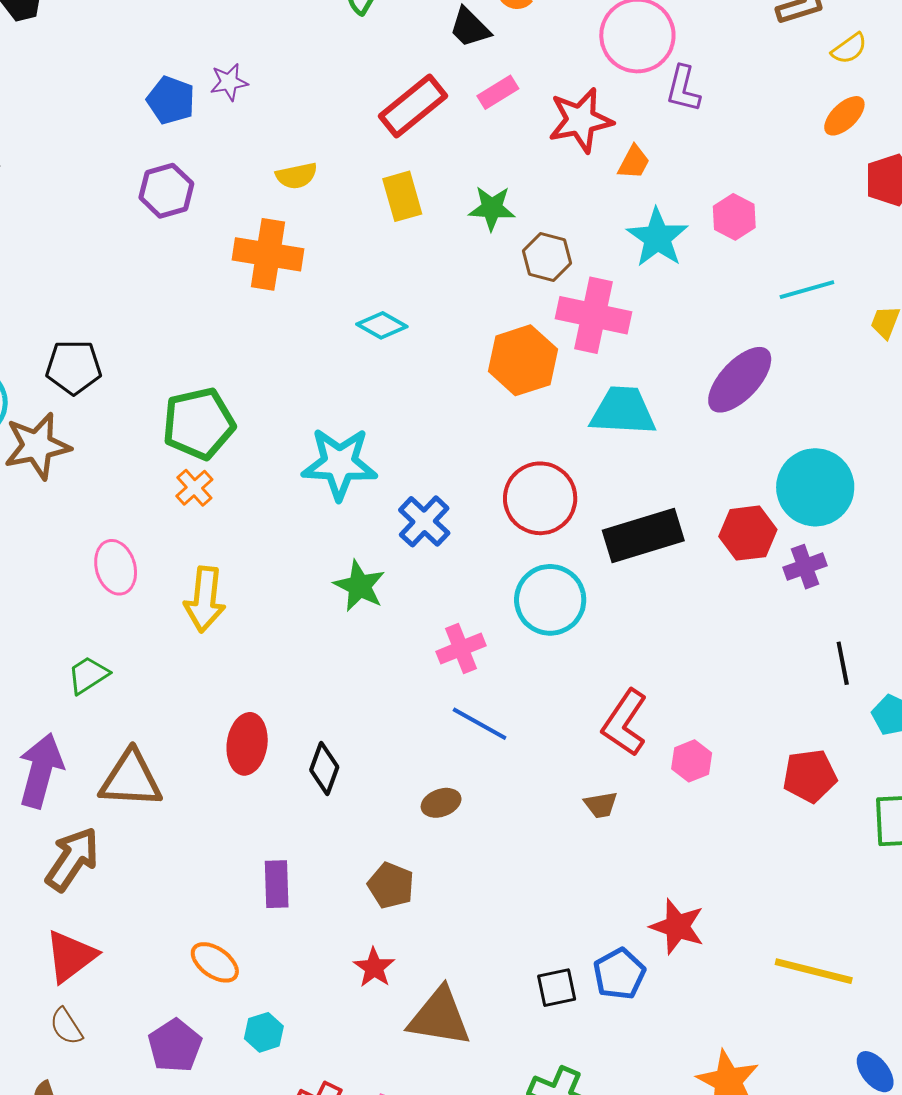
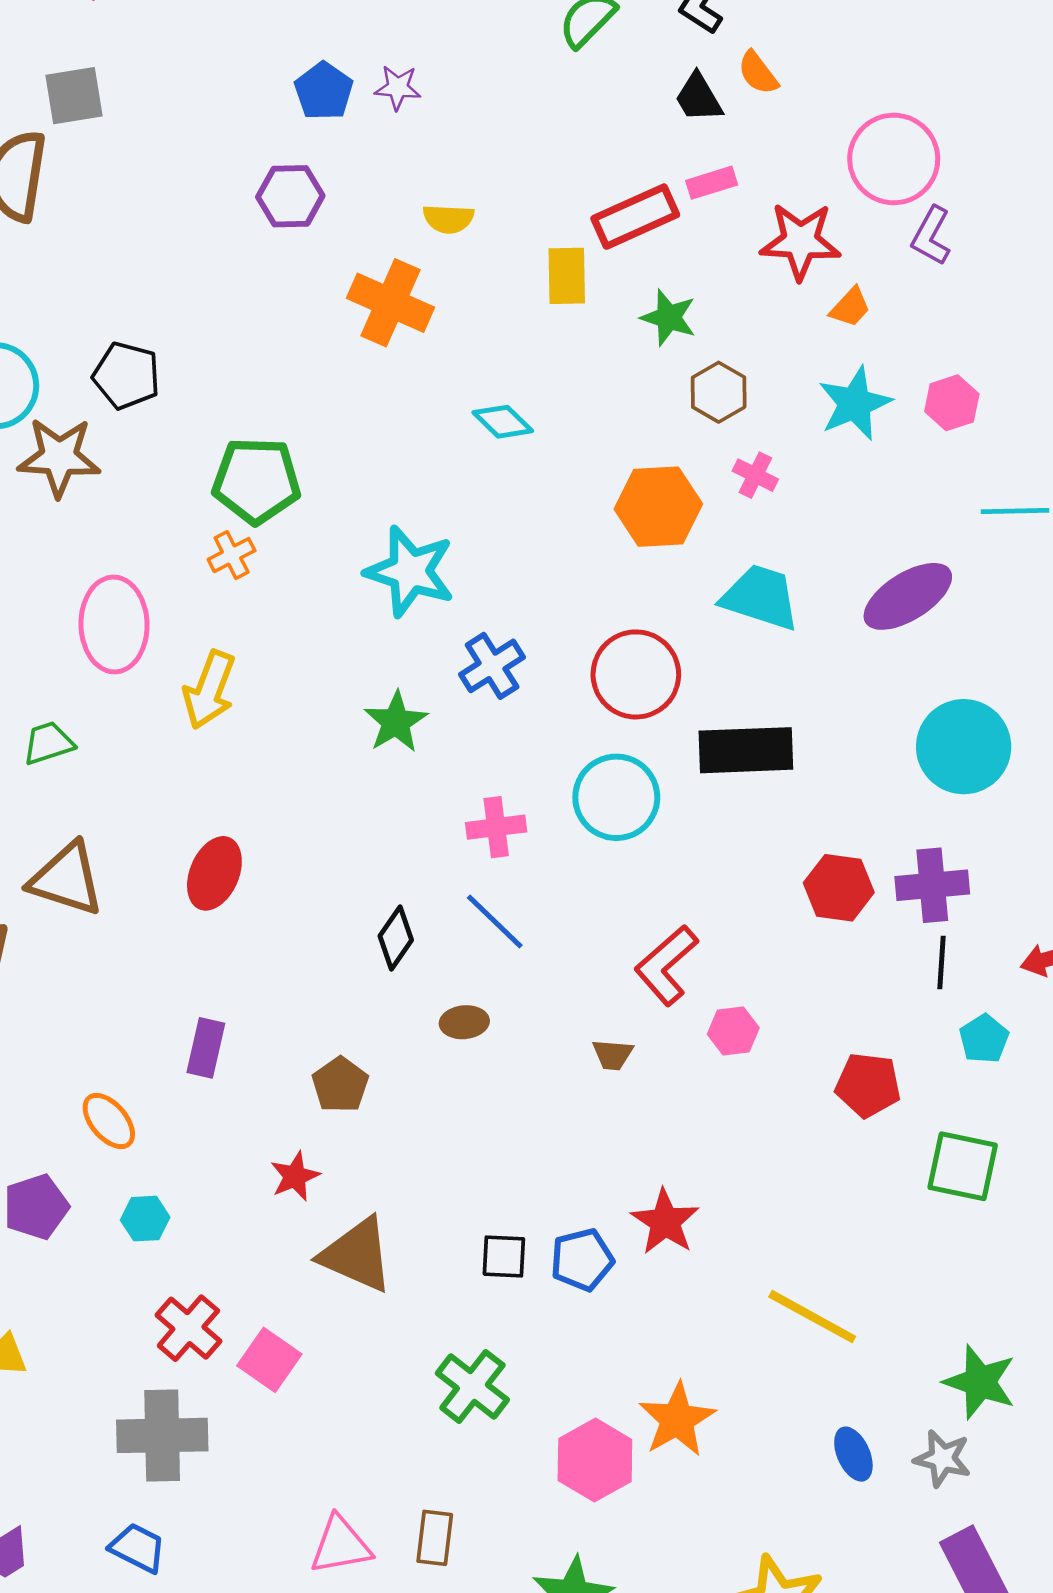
red rectangle: (413, 106) -> (635, 217), moved
pink cross: (593, 315) -> (755, 475), size x0.5
red hexagon: (748, 533) -> (839, 888), moved
pink ellipse: (116, 567) -> (114, 624), size x1.4
purple cross: (805, 567) -> (932, 885), moved, size x1.4
black diamond: (324, 769) -> (396, 938), moved
brown ellipse: (441, 803) -> (464, 1022), moved

